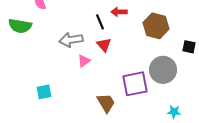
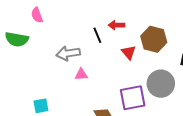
red triangle: (104, 45) -> (129, 52), moved
pink triangle: (84, 61) -> (81, 75), turned 32

